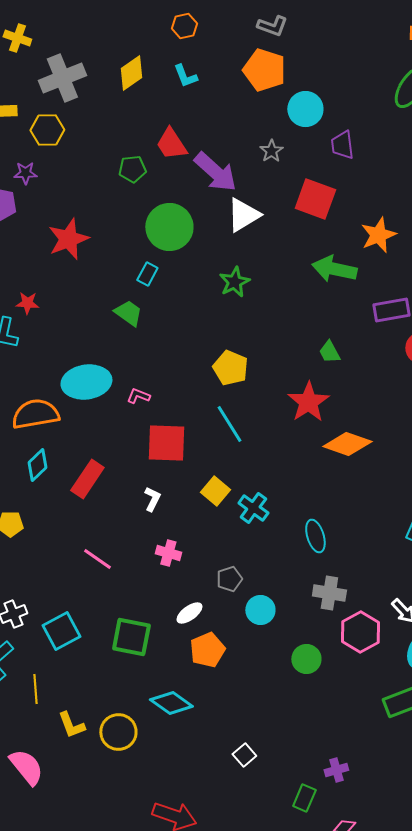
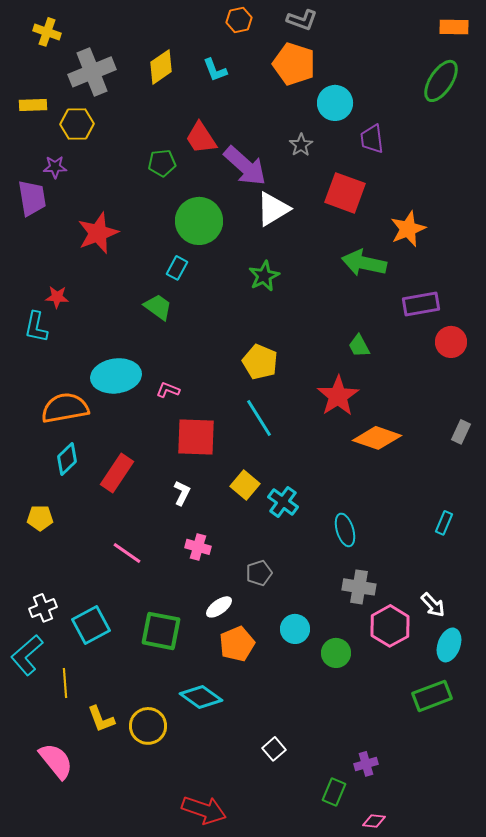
orange hexagon: (184, 26) -> (239, 20), moved
cyan circle: (260, 610) -> (295, 629), moved

